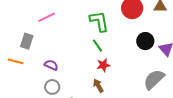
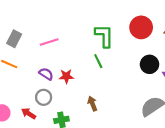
pink line: (47, 17) -> (49, 42), moved
gray rectangle: (27, 41) -> (14, 39), moved
red star: (103, 65) -> (66, 76), moved

